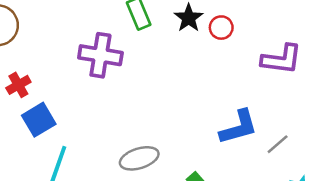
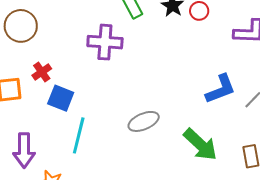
blue square: (39, 120) -> (61, 98), turned -32

